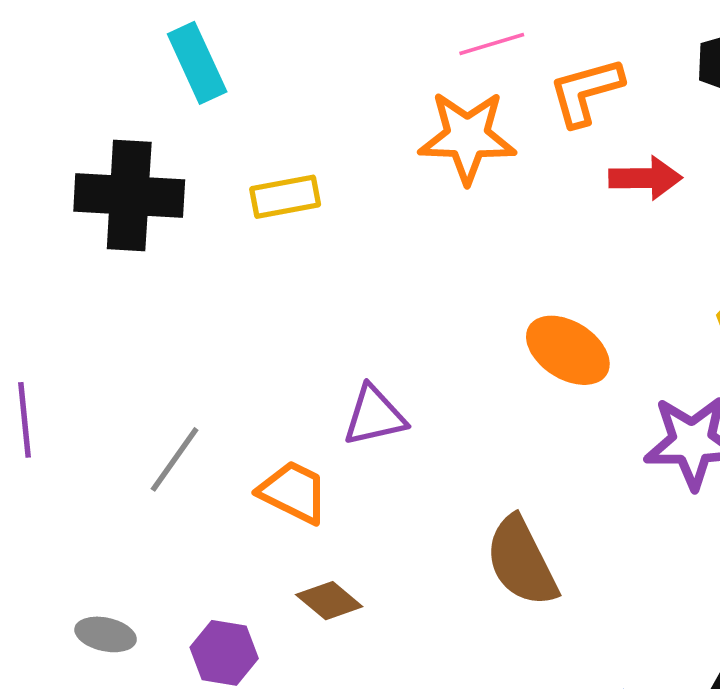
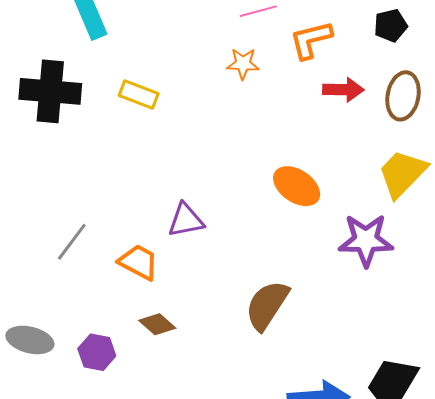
orange star: (467, 137) -> (243, 64), size x0.6
yellow rectangle: (285, 197) -> (139, 95), turned 30
brown semicircle: (521, 562) -> (267, 305), turned 58
gray ellipse: (106, 634) -> (30, 340), size x1.4

